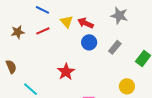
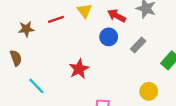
red arrow: (86, 23) -> (117, 16), moved
brown star: (18, 32) -> (26, 29), moved

